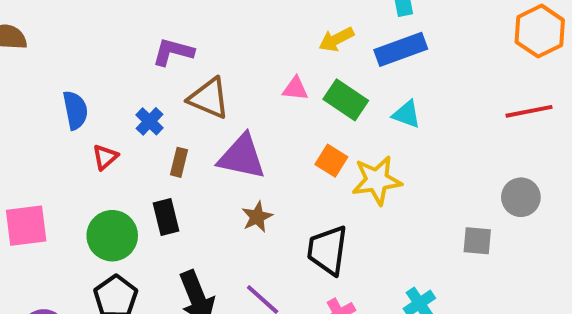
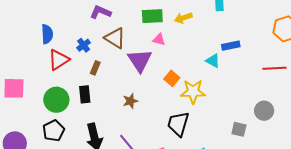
blue rectangle: (401, 49) -> (231, 46), moved, size x0.7
green rectangle: (346, 100) -> (152, 16), moved, turned -45
red triangle: (105, 157) -> (59, 60), size x1.6
purple triangle: (242, 157) -> (140, 60), moved, turned 36
black trapezoid: (327, 250) -> (178, 124), moved

